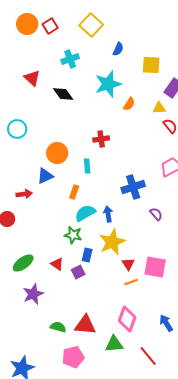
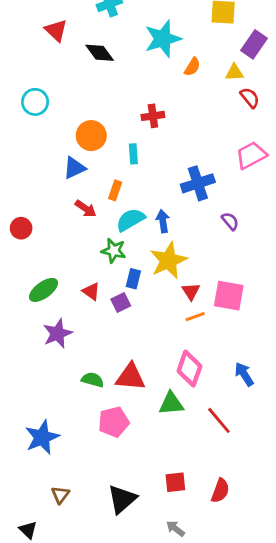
red arrow: (24, 194) -> (86, 209), moved, turned 42

